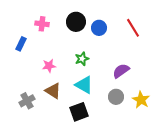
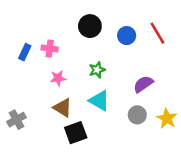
pink cross: (42, 24) -> (50, 49), moved
blue circle: (99, 28) -> (127, 36), moved
gray cross: (27, 101) -> (17, 120), moved
black square: (79, 112) -> (76, 133), moved

